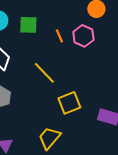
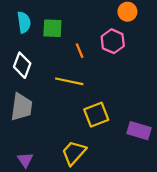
orange line: (59, 36) -> (80, 51), moved
yellow line: (44, 73) -> (69, 81), turned -35

